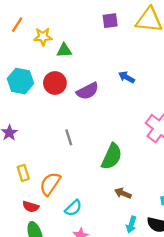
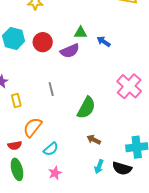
green triangle: (64, 50) -> (81, 33), moved
yellow rectangle: (23, 173) -> (16, 100), moved
red semicircle: (31, 207) -> (15, 145), turned -32

